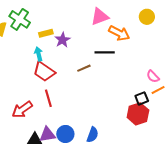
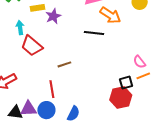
cyan arrow: (39, 54) -> (20, 28), moved
brown line: (84, 68) -> (64, 64), moved
red line: (48, 98) -> (52, 89), moved

